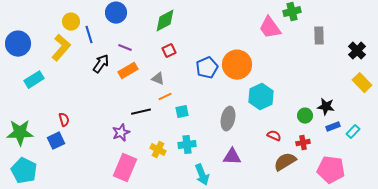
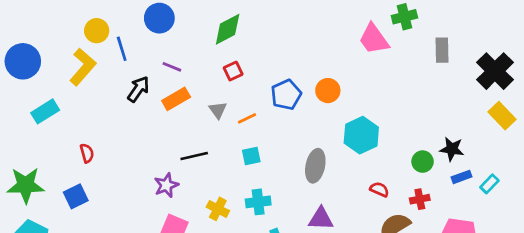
black cross: (357, 51) -> (495, 71), size x1.5
orange circle: (237, 65) -> (328, 91), size x0.6
gray triangle: (158, 79) -> (218, 110), turned 32
orange line: (165, 97) -> (247, 118), moved
red semicircle: (64, 120) -> (87, 153), moved

